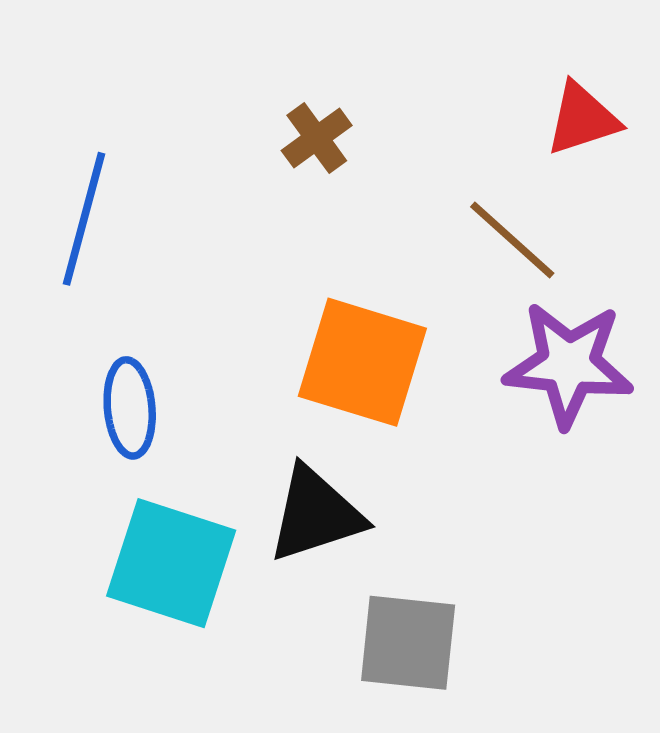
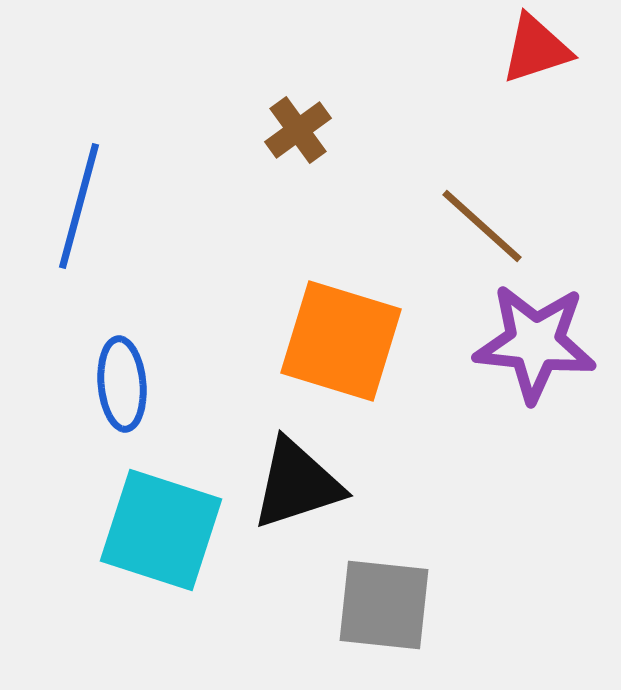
red triangle: (582, 119) -> (536, 49), moved

